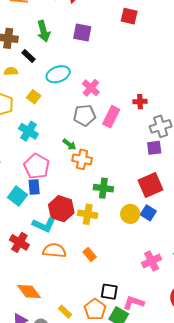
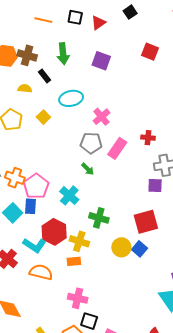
cyan cross: (28, 131) -> (69, 195), moved
green arrow: (69, 144) -> (88, 169), moved
orange cross: (82, 159) -> (15, 178), moved
orange rectangle: (90, 255) -> (74, 261), moved, turned -64
pink cross: (152, 261) -> (78, 298), moved, turned 30

